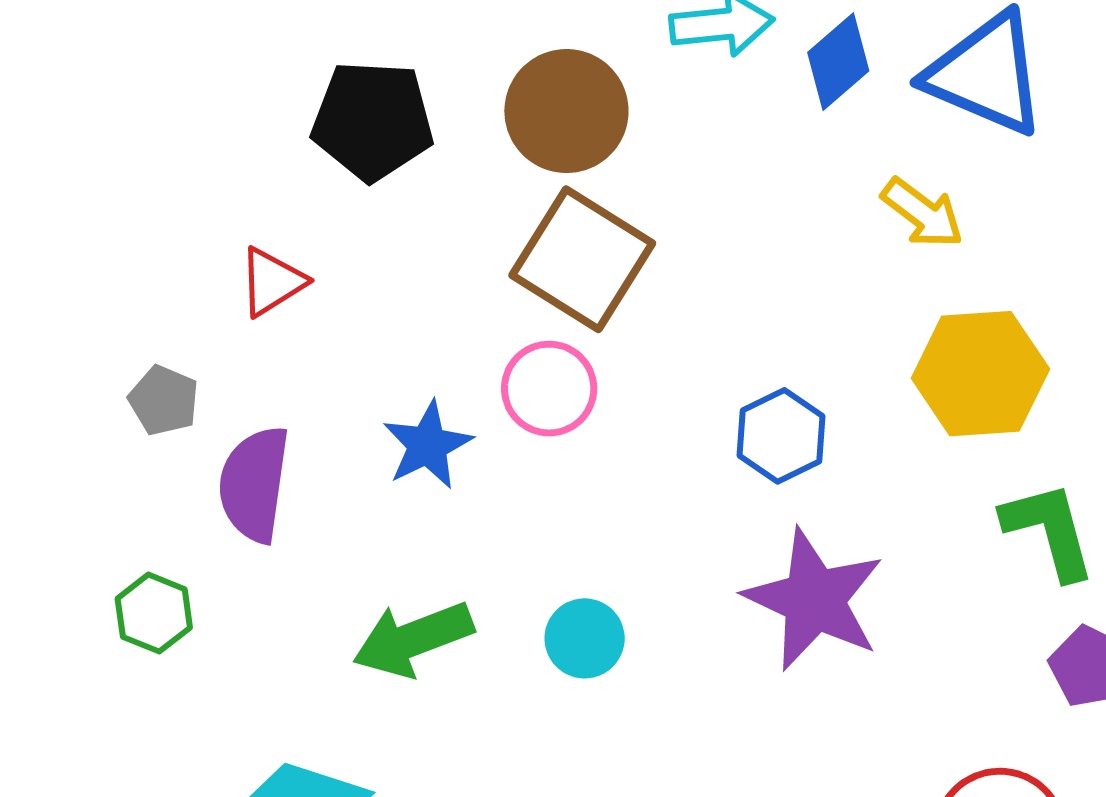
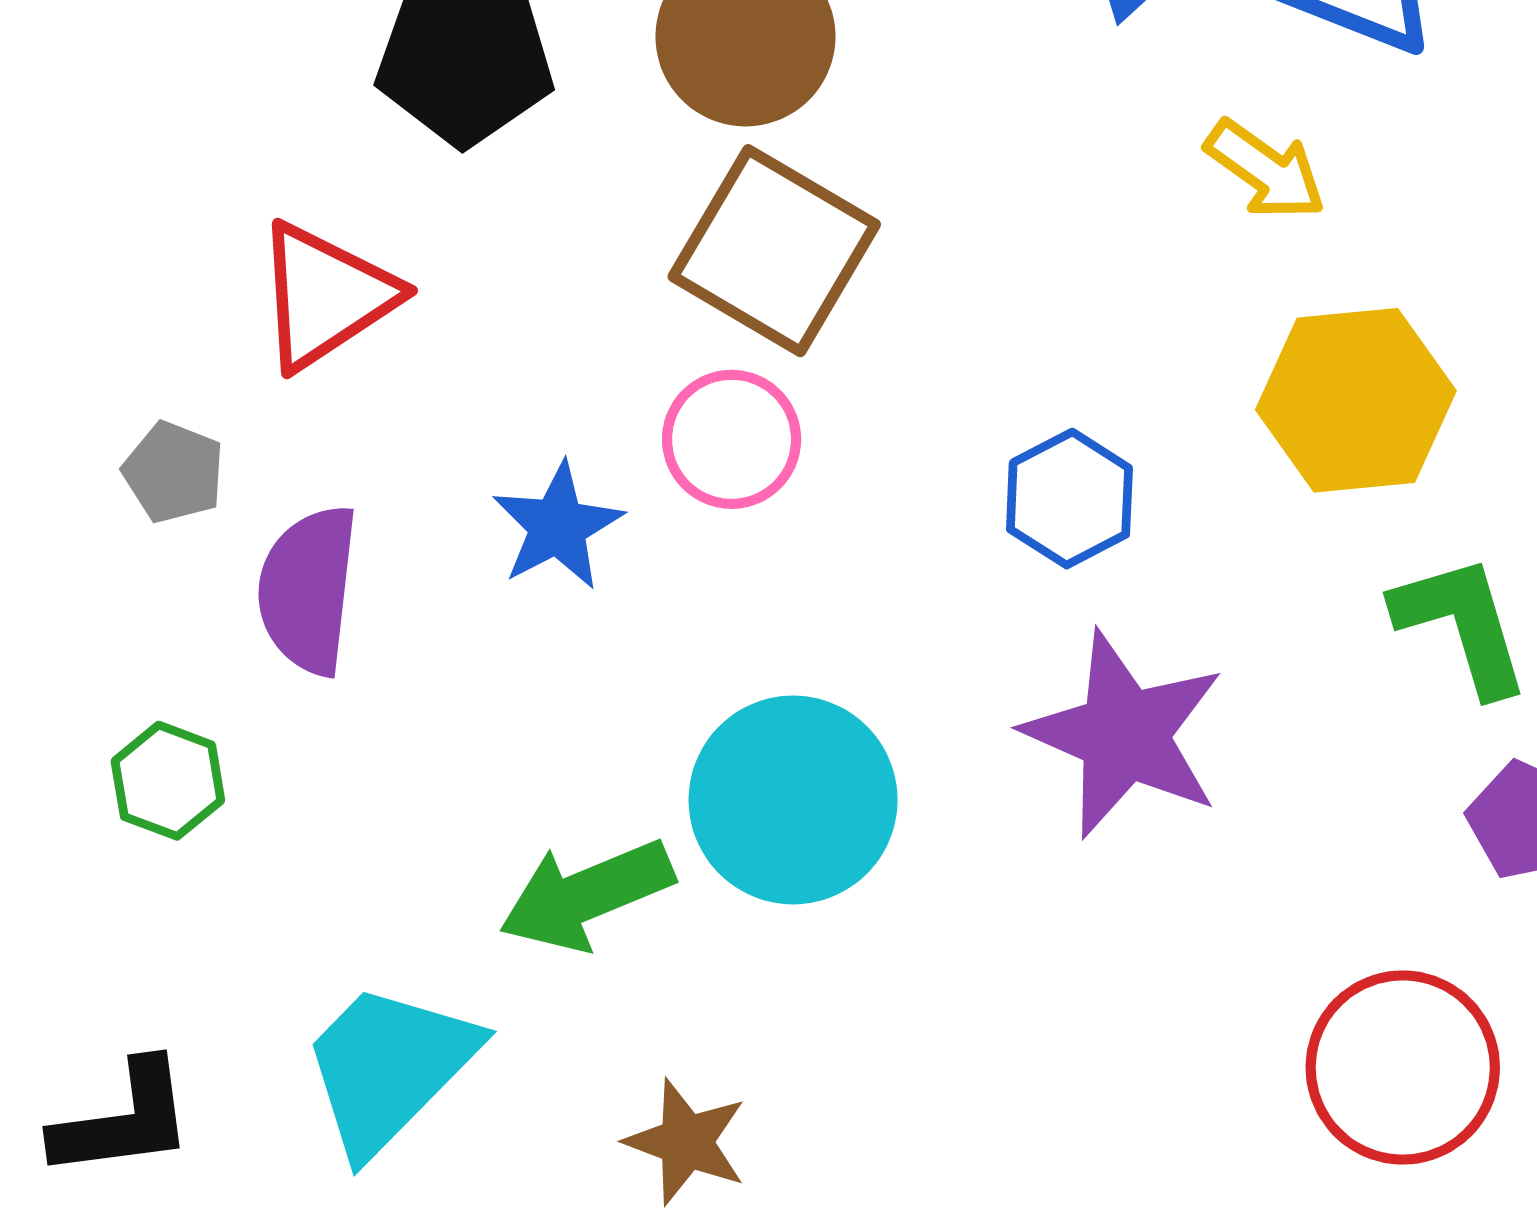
red triangle: (272, 282) -> (326, 296), size x1.5
cyan circle: (585, 638) -> (793, 800), size x1.8
green arrow: (413, 639) -> (586, 895), moved

